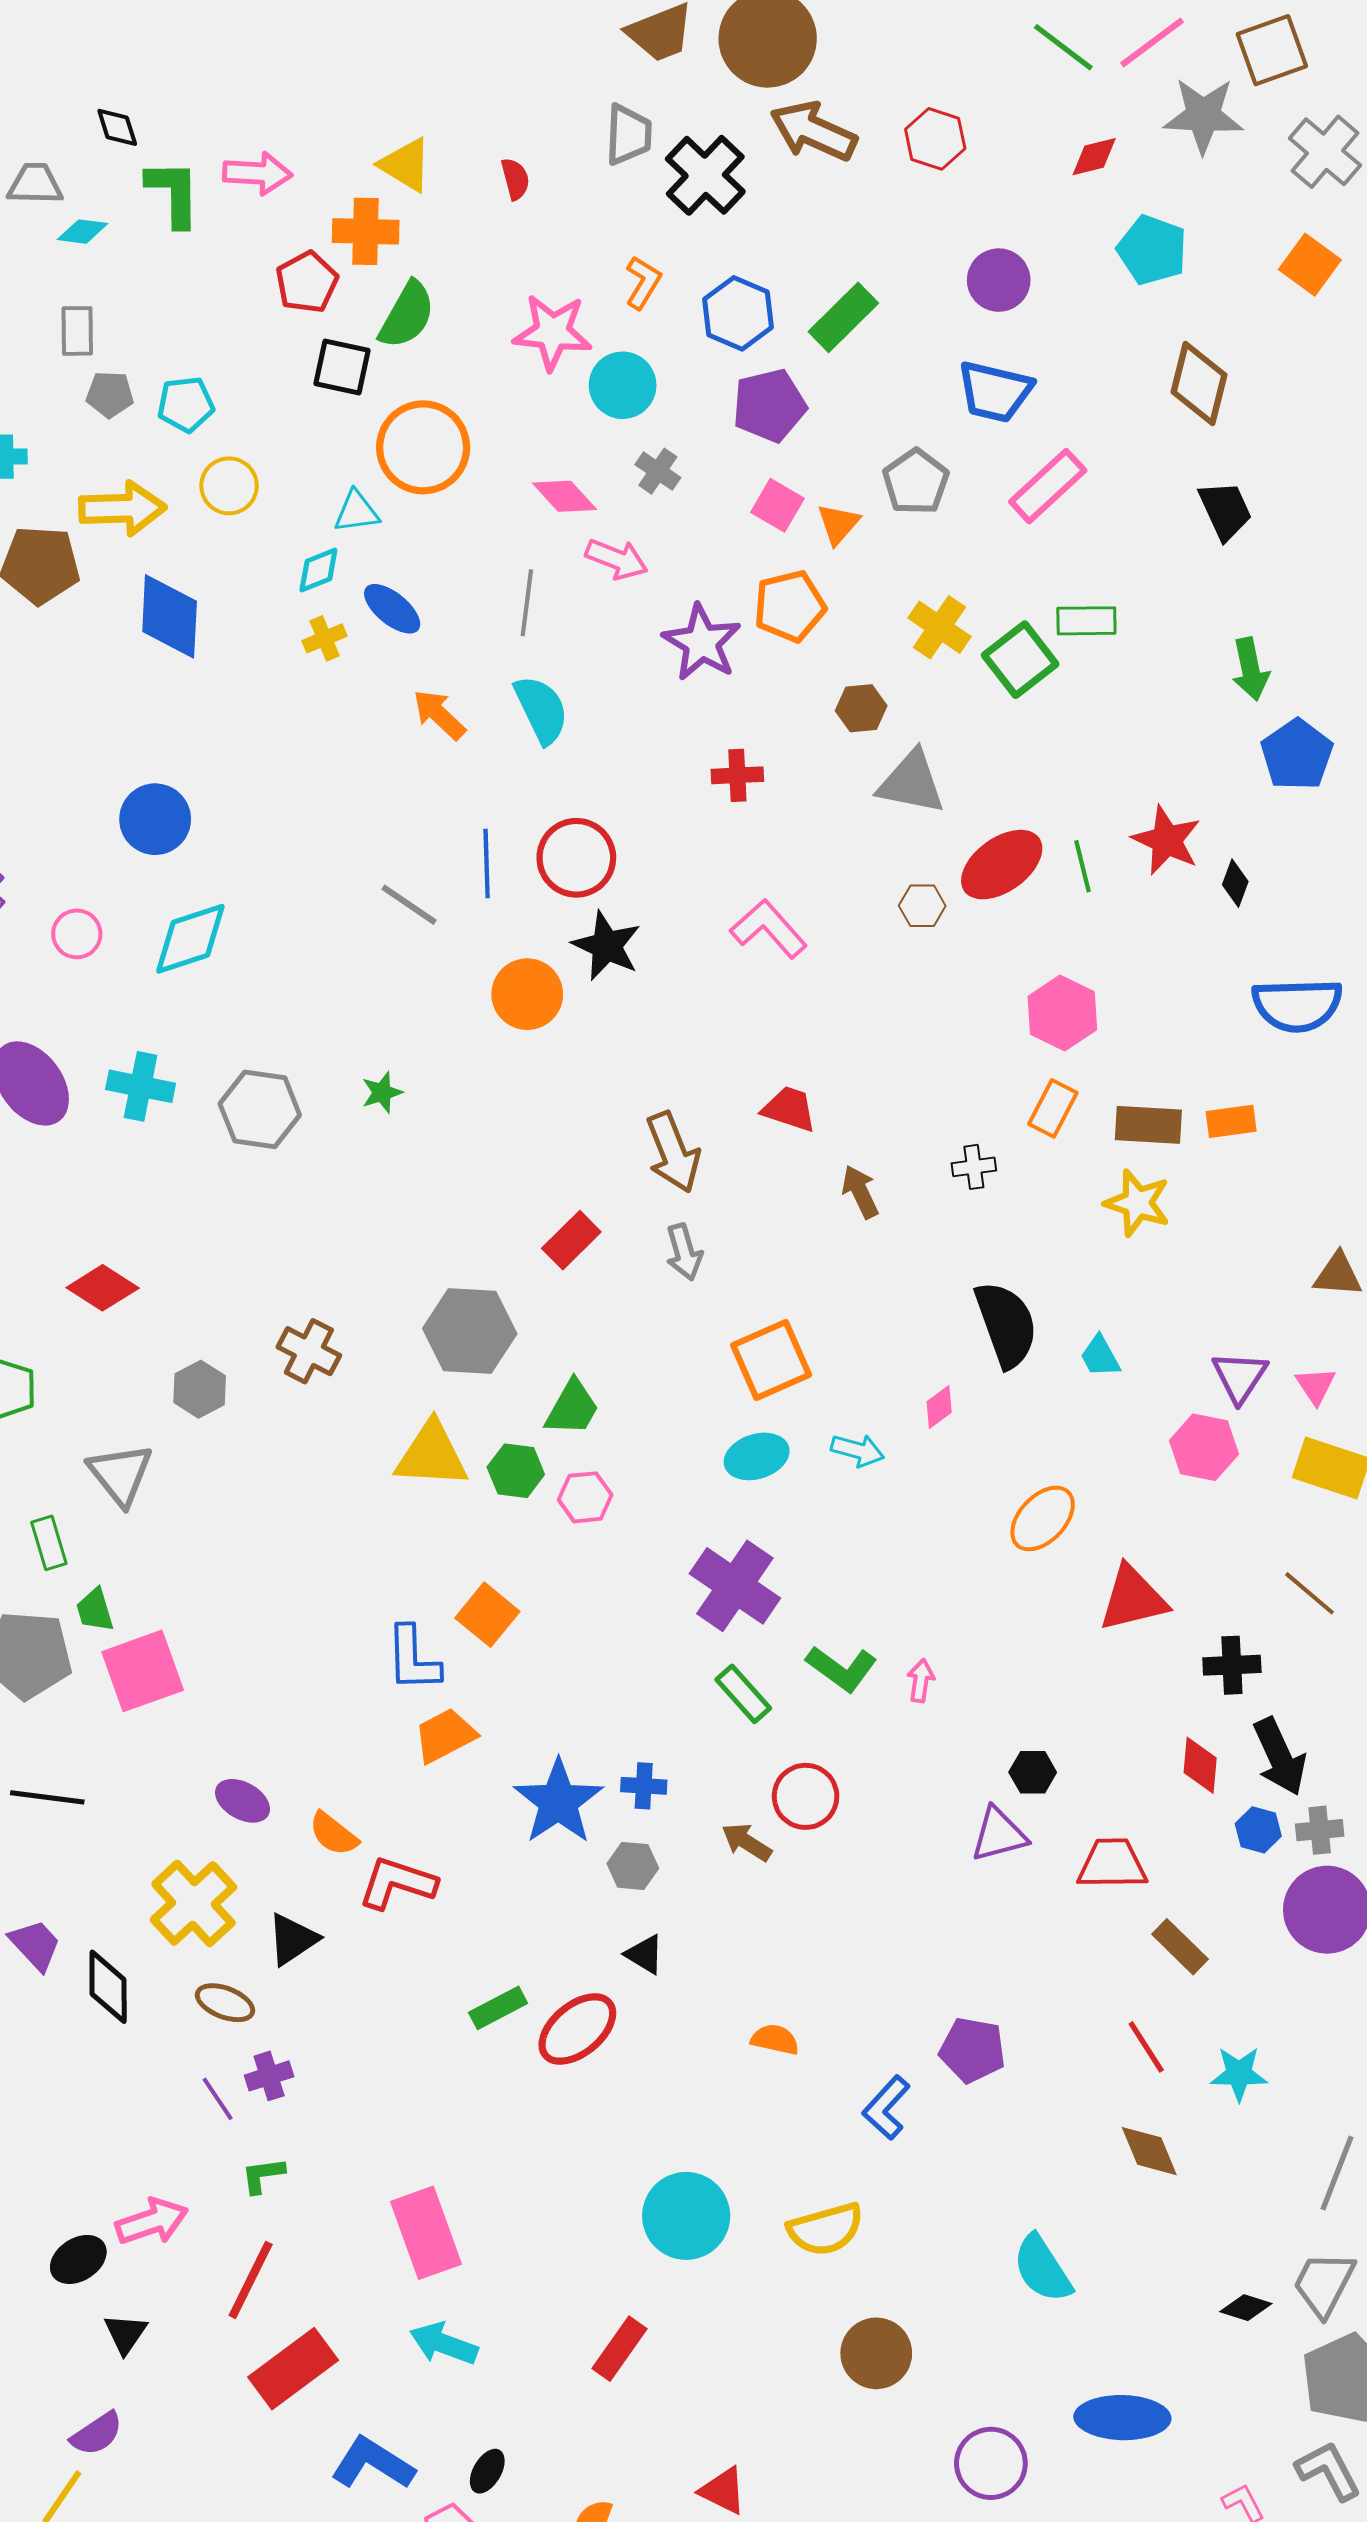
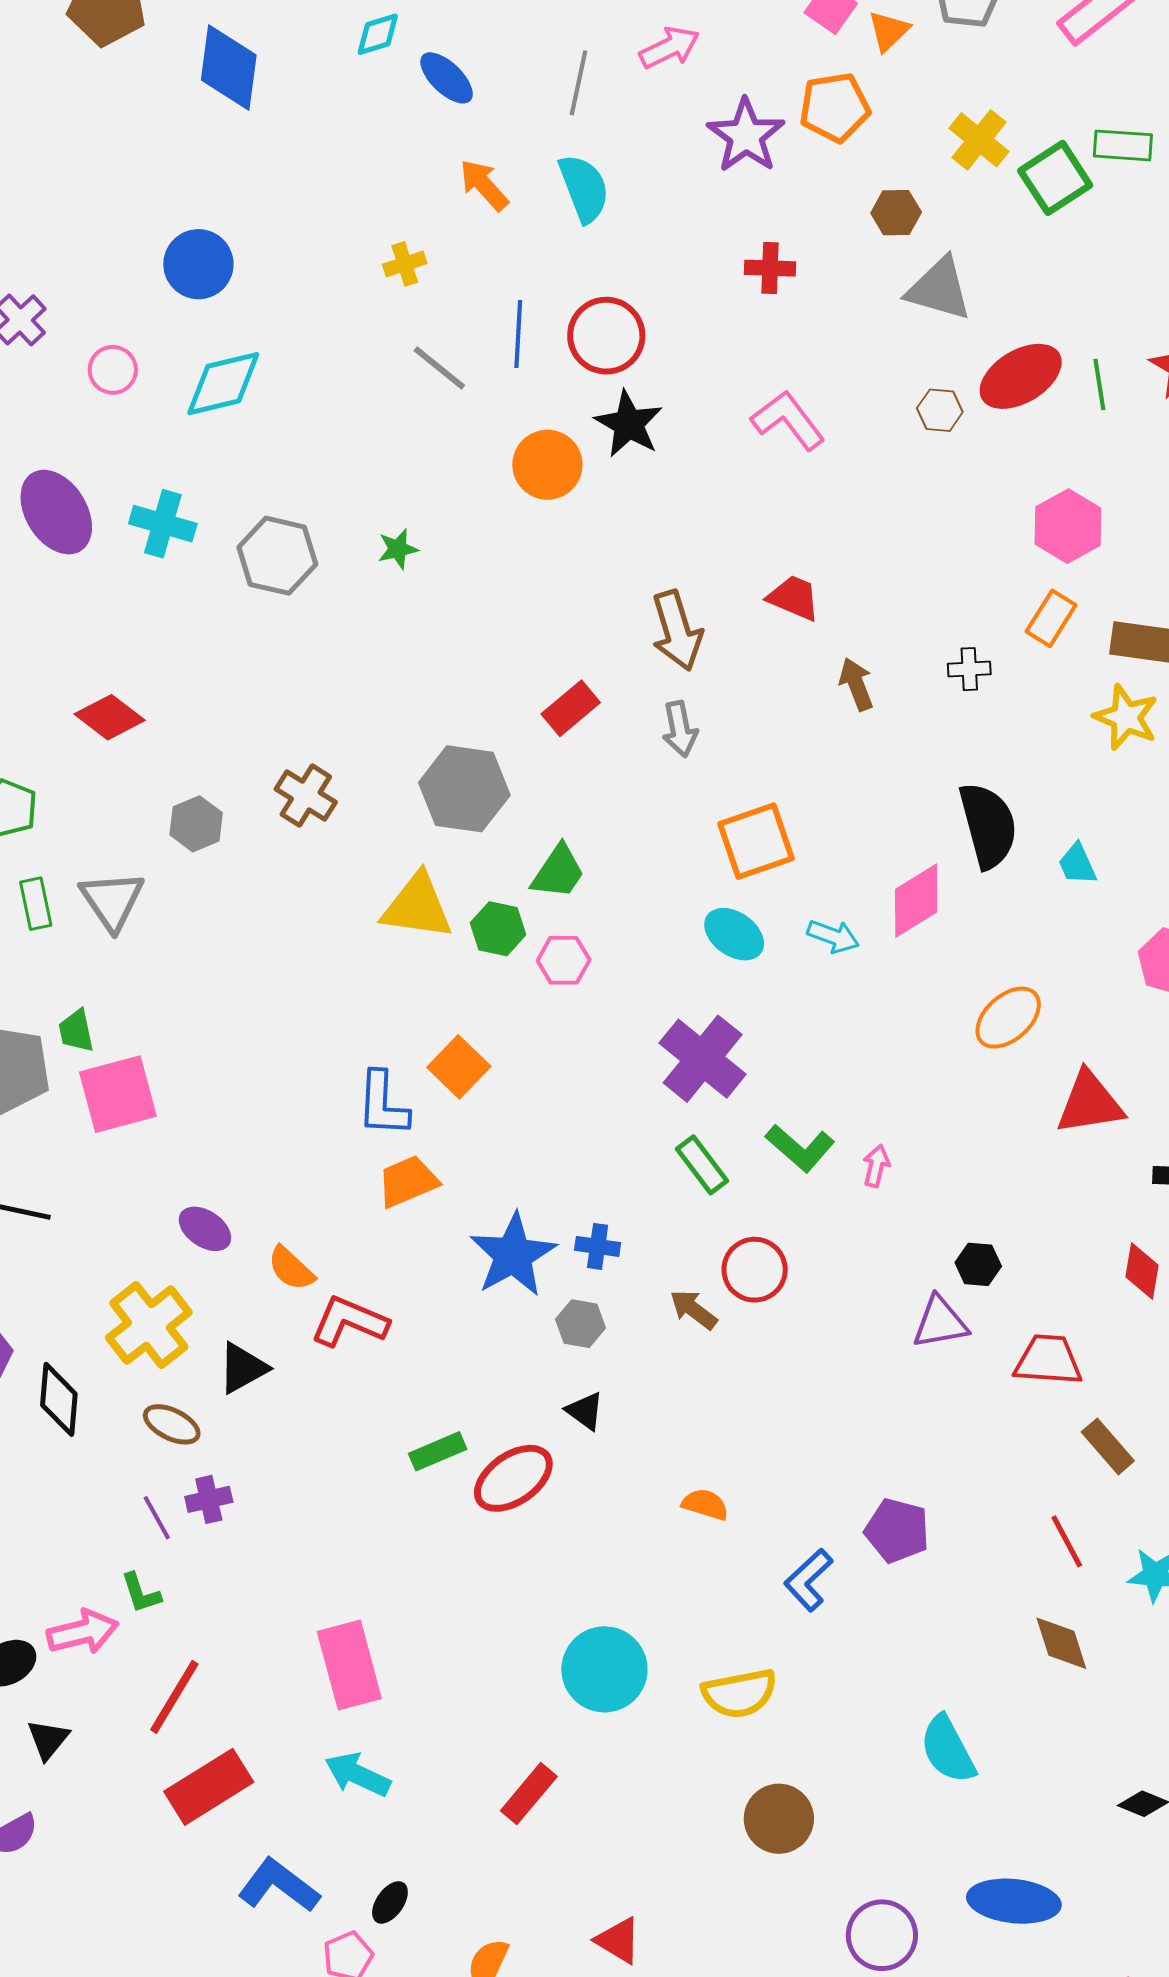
pink arrow: (617, 559) -> (669, 48), turned -52
yellow cross: (325, 638) -> (405, 264), moved
pink diamond: (939, 1407) -> (916, 901), size x1.8
cyan ellipse: (757, 1456) -> (734, 934), turned 48
green rectangle: (49, 1543) -> (36, 904), moved
green L-shape: (263, 2175) -> (141, 1593), moved, turned -105

